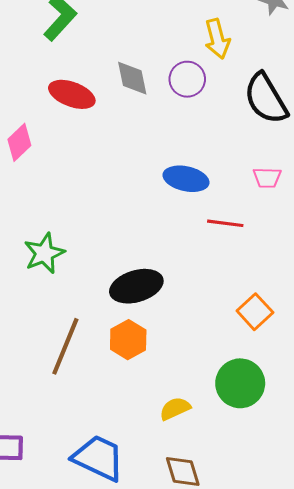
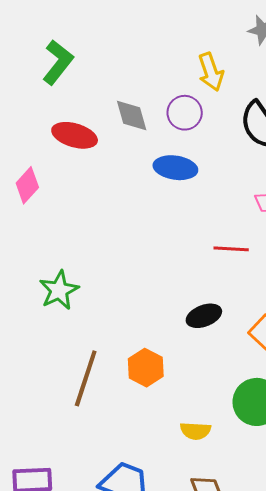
blue ellipse: (186, 179) -> (175, 168), moved
black ellipse: (136, 286) -> (204, 316), moved, size x0.7
yellow semicircle: (175, 409) -> (196, 431), turned -148

